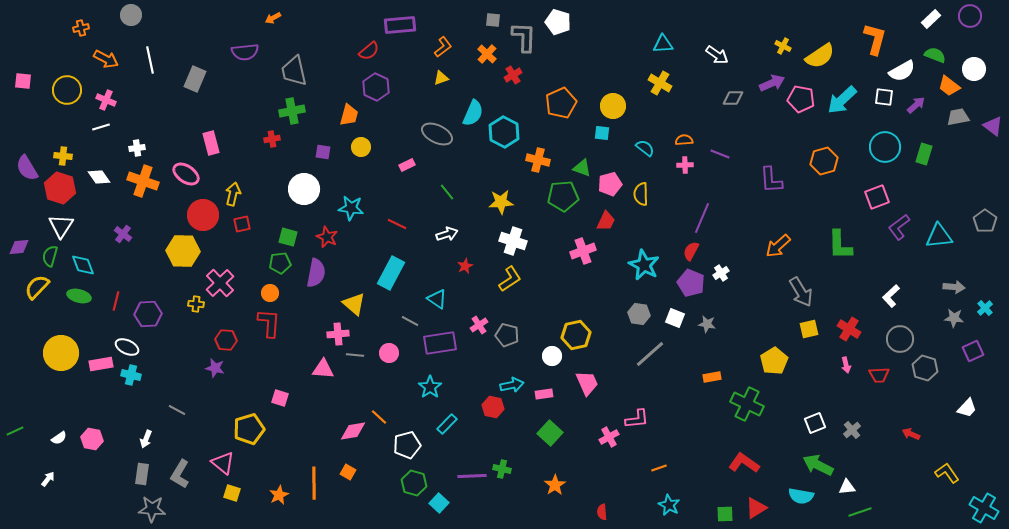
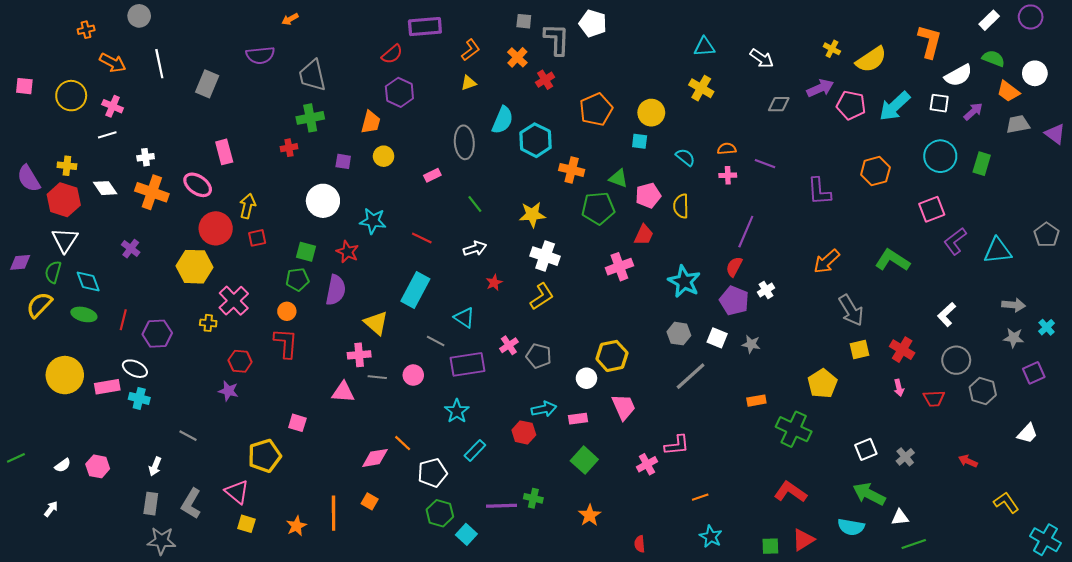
gray ellipse: (437, 134) -> (464, 142), turned 60
green L-shape: (840, 245) -> (892, 260), turned 124

